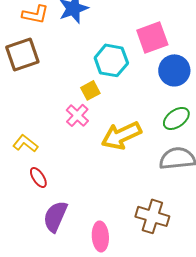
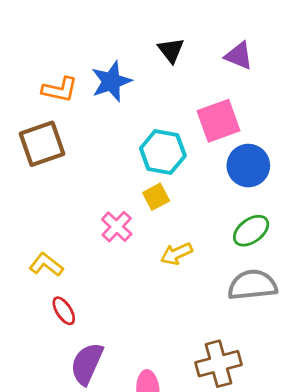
yellow square: (90, 90) -> (156, 197), moved
yellow arrow: (121, 135) -> (176, 254), size x0.6
brown cross: (152, 216) -> (218, 364), turned -32

